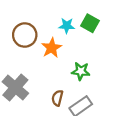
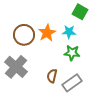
cyan star: (67, 26) -> (69, 32), moved
brown circle: (25, 35) -> (24, 35), moved

